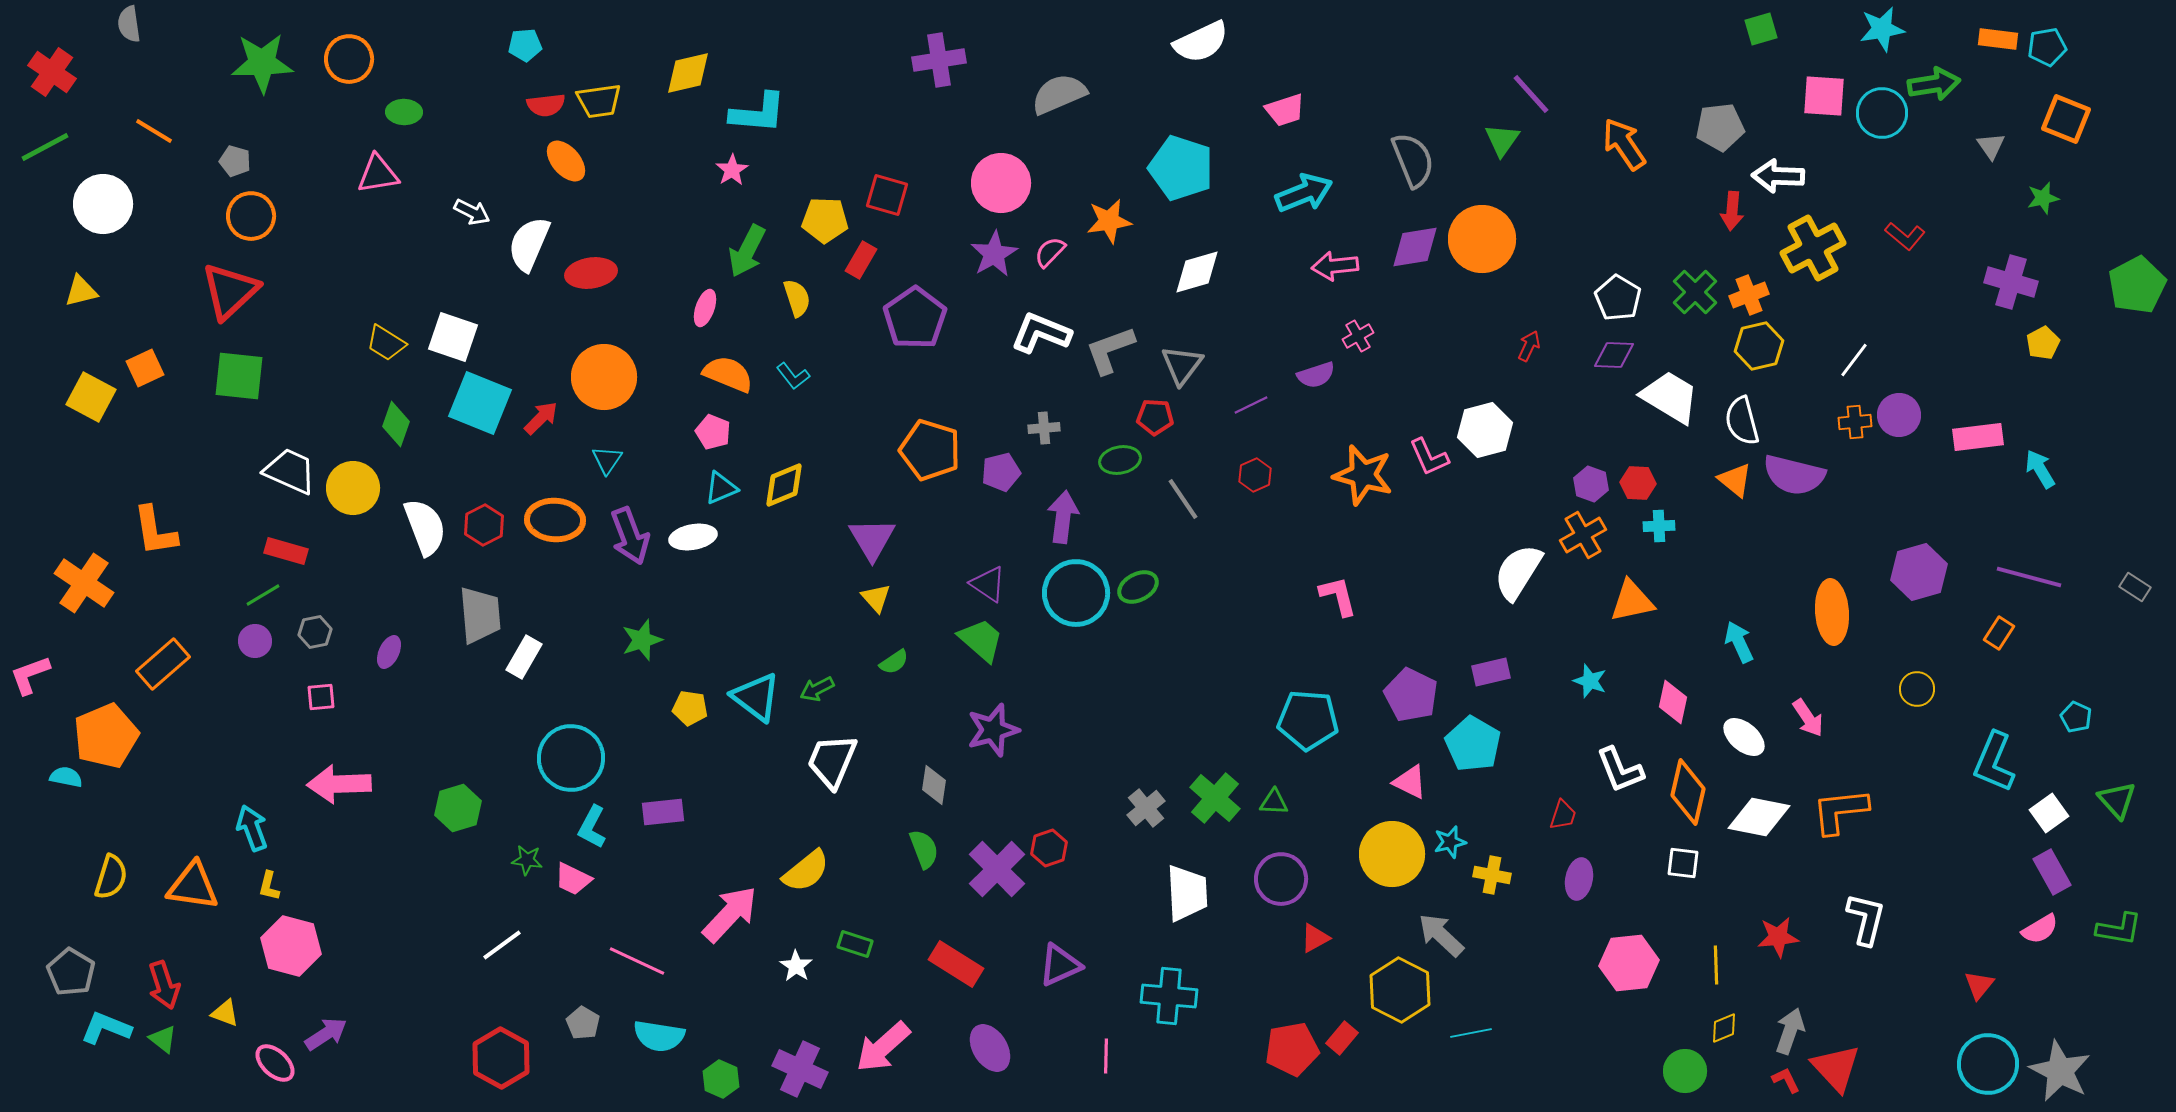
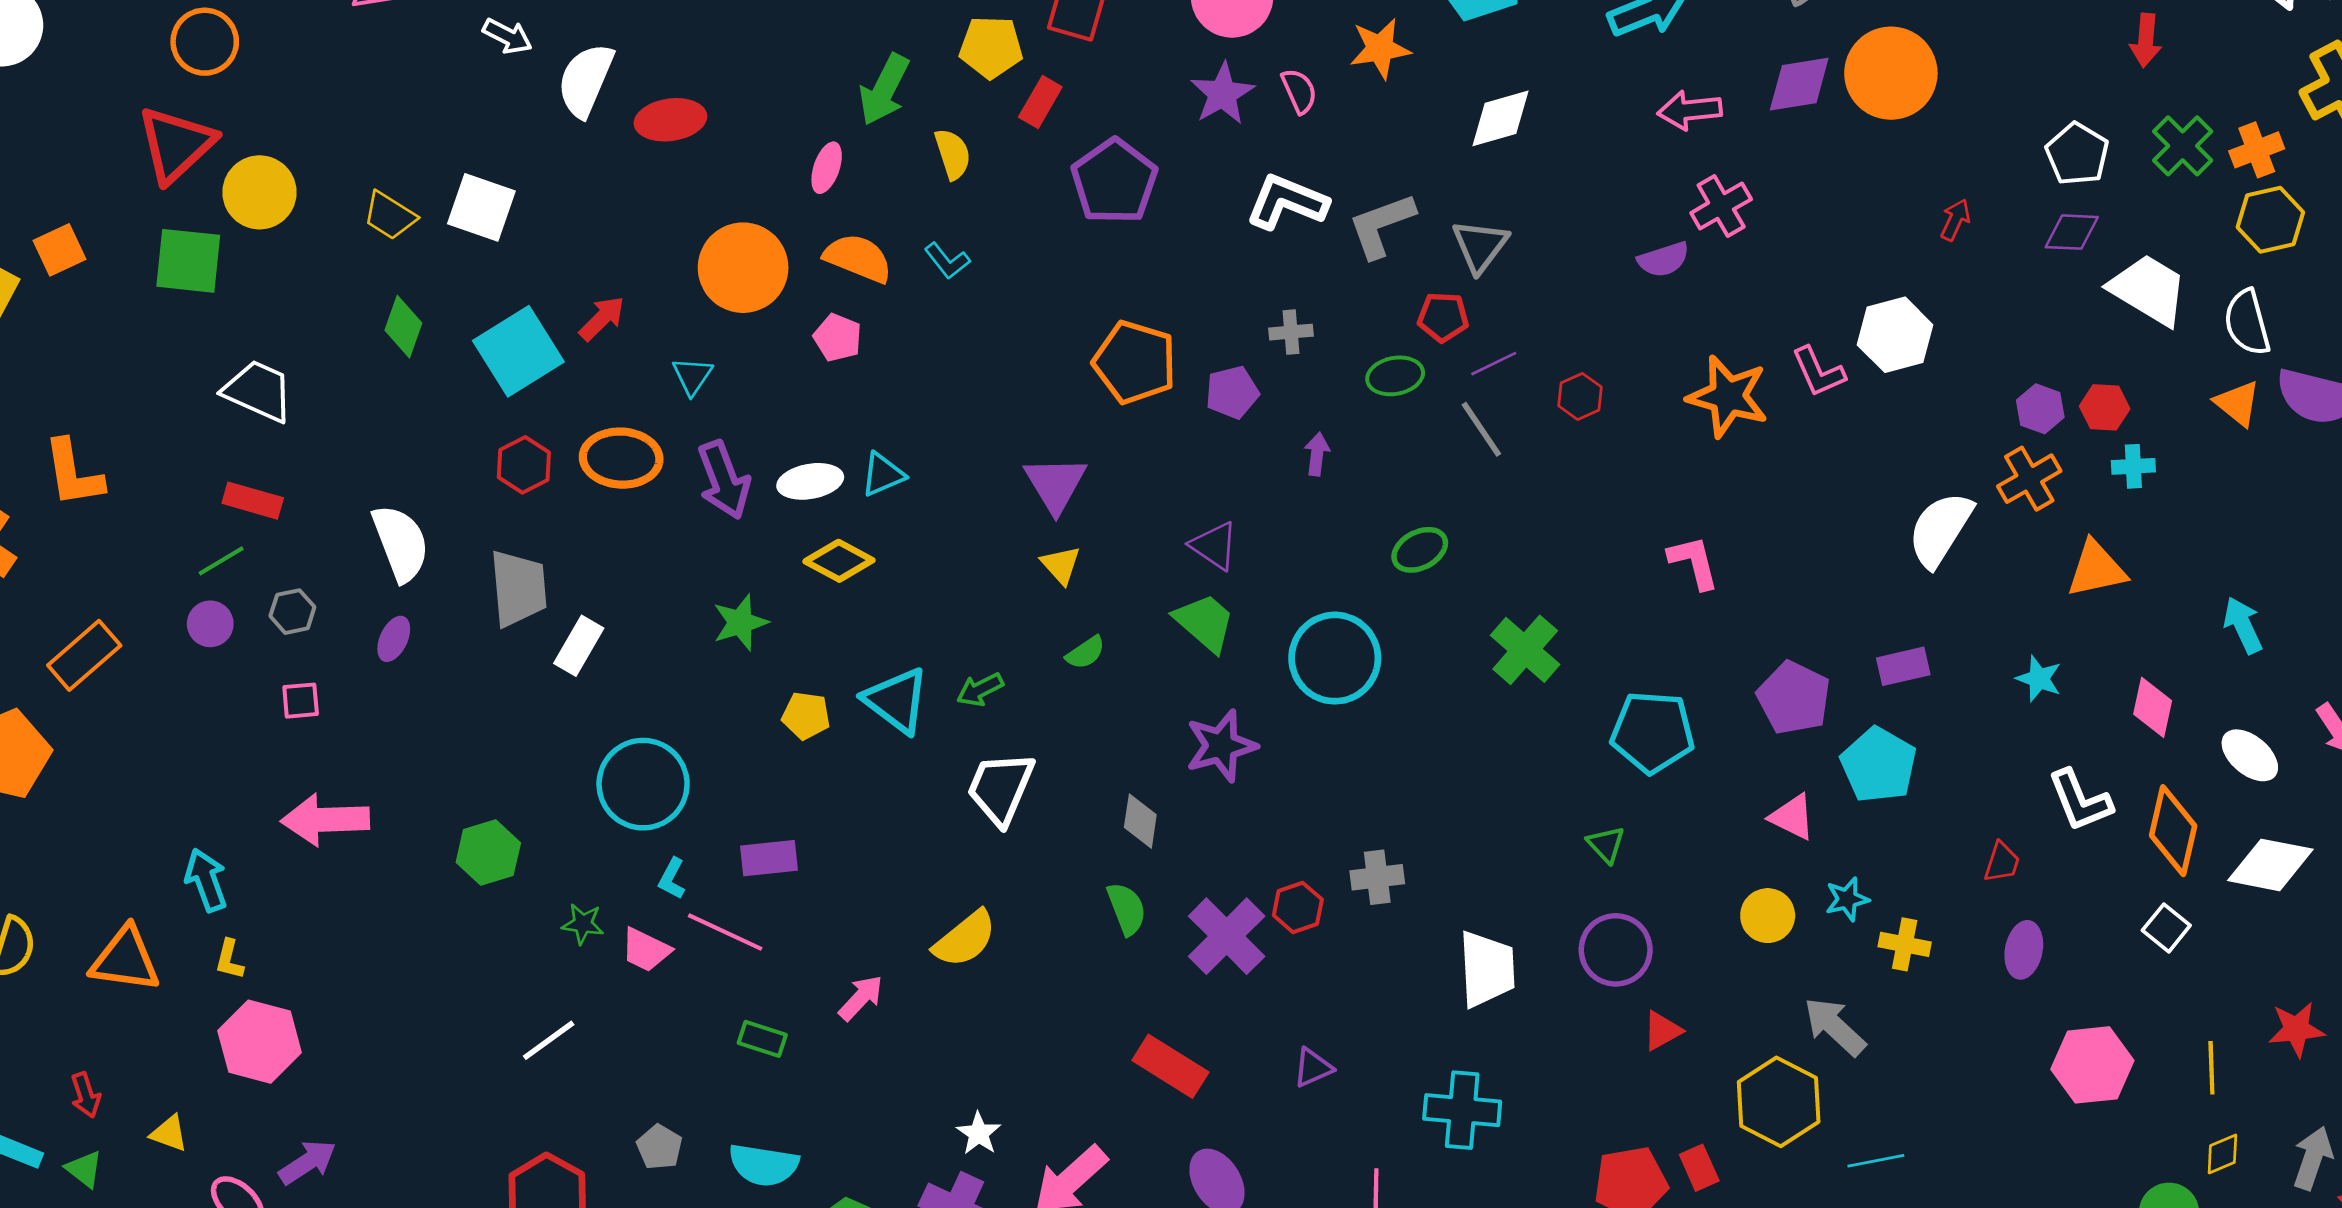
red arrow: (1732, 211) -> (2146, 40), moved
pink semicircle: (1050, 252) -> (1299, 91), turned 112
pink cross: (1358, 336) -> (1721, 206), size x1.4
orange circle: (604, 377) -> (743, 268), moved
cyan square: (480, 403) -> (518, 351), moved, turned 36
purple line: (1251, 405) -> (1494, 364), moved
yellow diamond: (784, 485) -> (839, 561), moved, turned 51
yellow circle: (353, 488) -> (260, 192), moved
cyan triangle: (721, 488) -> (883, 475), moved
purple arrow: (1063, 517) -> (1317, 454), size x0.6
white semicircle: (425, 527) -> (401, 543), moved
cyan circle: (1076, 593) -> (1335, 658), moved
green cross: (1215, 798) -> (1525, 650), moved
green triangle: (1274, 802) -> (1606, 844), turned 44
gray cross: (1146, 808) -> (1377, 877), moved, turned 33
cyan L-shape: (592, 827) -> (672, 879), size x0.7
yellow circle: (1392, 854) -> (1768, 916), size x0.6
white square: (1683, 863) -> (2166, 928), turned 32
pink arrow: (730, 914) -> (861, 998), size x0.6
green rectangle: (855, 944) -> (762, 1039), moved
pink line: (637, 961) -> (725, 932), moved
purple triangle: (1060, 965) -> (1313, 1068), size x0.7
white star: (796, 966) -> (979, 1133), moved
red arrow: (164, 985) -> (86, 1095), size x0.7
red rectangle: (1342, 1038) -> (1699, 1168), turned -64

